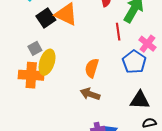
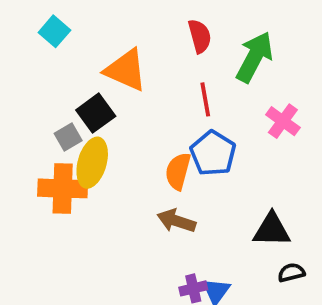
black square: (46, 18) -> (96, 113), moved
red line: (118, 32) -> (205, 99), moved
blue pentagon: (134, 62) -> (213, 153), moved

